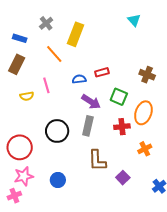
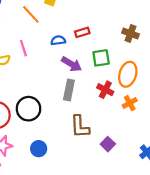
green square: (119, 97) -> (101, 58), turned -30
red cross: (122, 127) -> (105, 90), turned 35
black circle: (57, 131) -> (28, 109), moved
orange cross: (145, 149) -> (130, 103), moved

